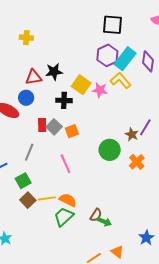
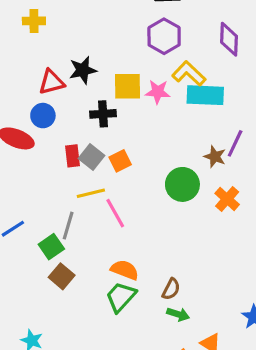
cyan rectangle: (125, 59) -> (205, 95), moved, turned 60
yellow square: (81, 85) -> (127, 86), turned -30
gray line: (29, 152) -> (68, 226), moved
yellow line: (47, 198) -> (91, 193), moved
green arrow: (104, 222) -> (178, 314), moved

